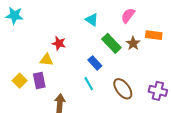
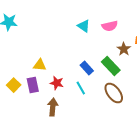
pink semicircle: (128, 16) -> (110, 26), moved, turned -140
red star: (59, 43) -> (57, 83), moved
green rectangle: (111, 43) -> (111, 66), moved

